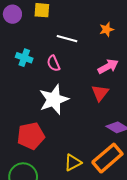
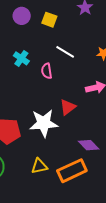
red triangle: (100, 93) -> (68, 107), moved
white star: (54, 99) -> (44, 123), moved

